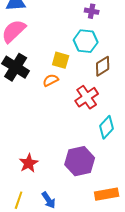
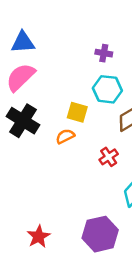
purple cross: (92, 11) -> (104, 53), moved
red cross: (87, 97) -> (109, 157), size x0.7

